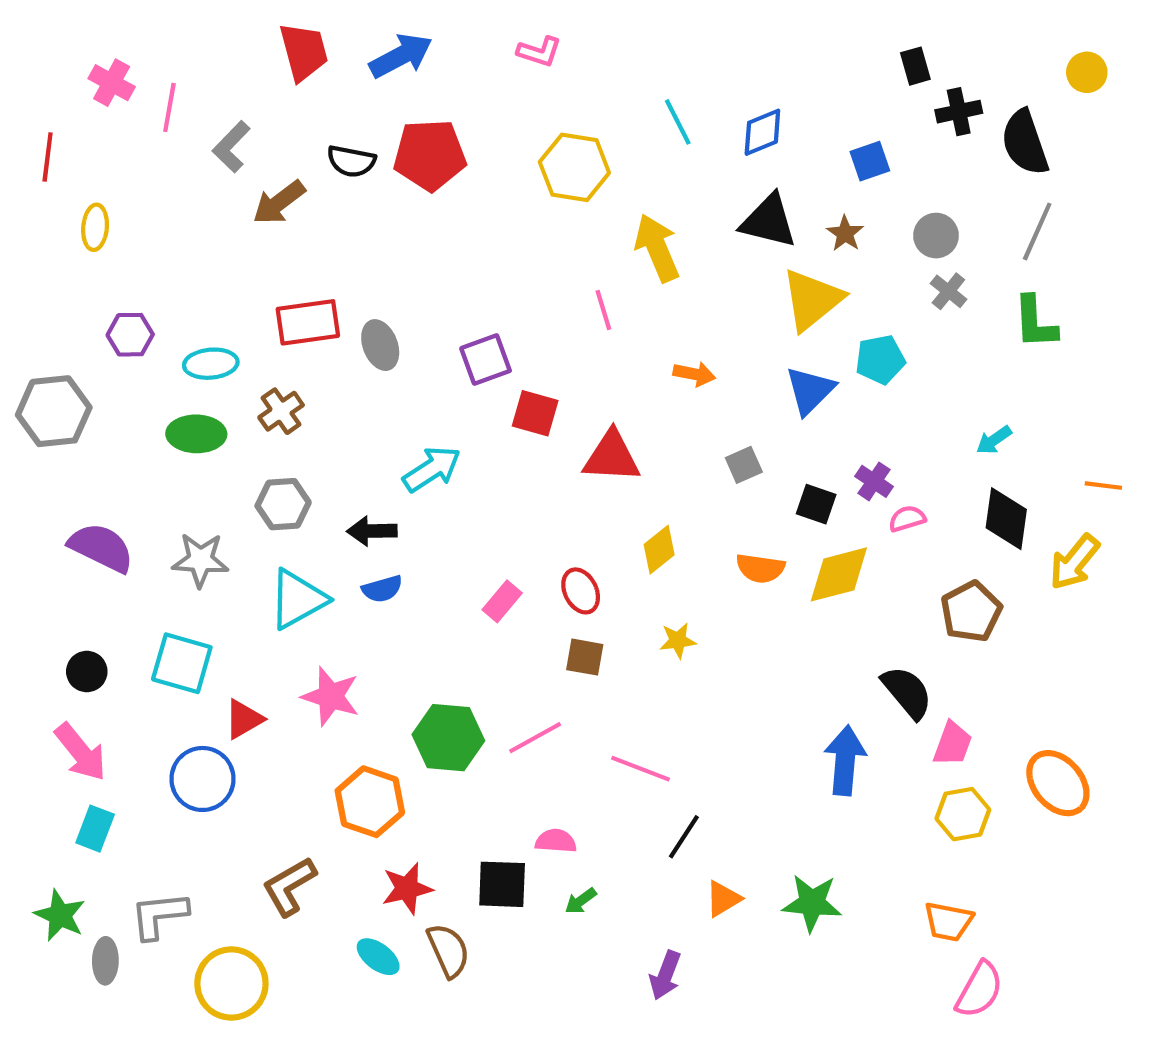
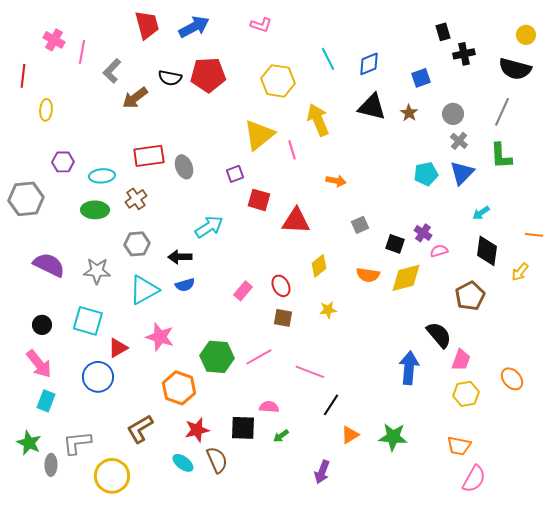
black semicircle: (1025, 143) -> (515, 69), moved, turned -56
yellow triangle: (812, 300) -> (259, 135), moved
purple square: (486, 360) -> (235, 174), size x0.7
blue triangle: (810, 391) -> (462, 173), moved
yellow arrow: (1074, 562) -> (520, 272), size x0.7
orange ellipse: (1058, 783) -> (512, 379), size x0.7

